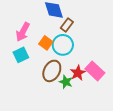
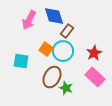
pink arrow: (23, 32) -> (29, 20), moved
cyan square: (21, 55) -> (21, 61), turned 35
red star: (78, 73) -> (94, 53), moved

